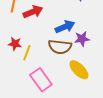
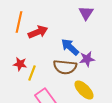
blue arrow: (65, 27) -> (70, 47), turned -114

